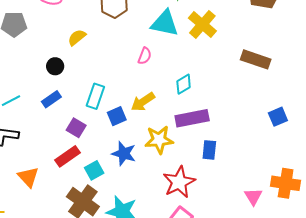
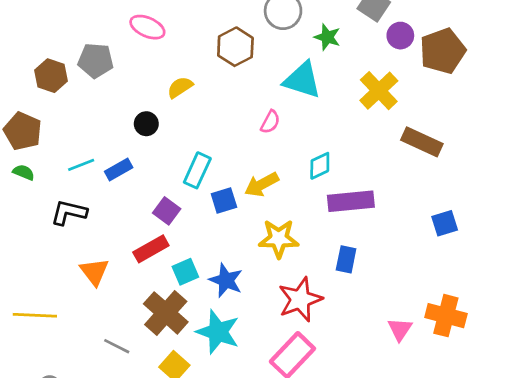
yellow cross: (202, 24) -> (379, 91), moved
blue rectangle: (51, 99) -> (119, 170), moved
purple rectangle: (192, 118) -> (351, 201), moved
blue star: (124, 153) -> (226, 280), moved

